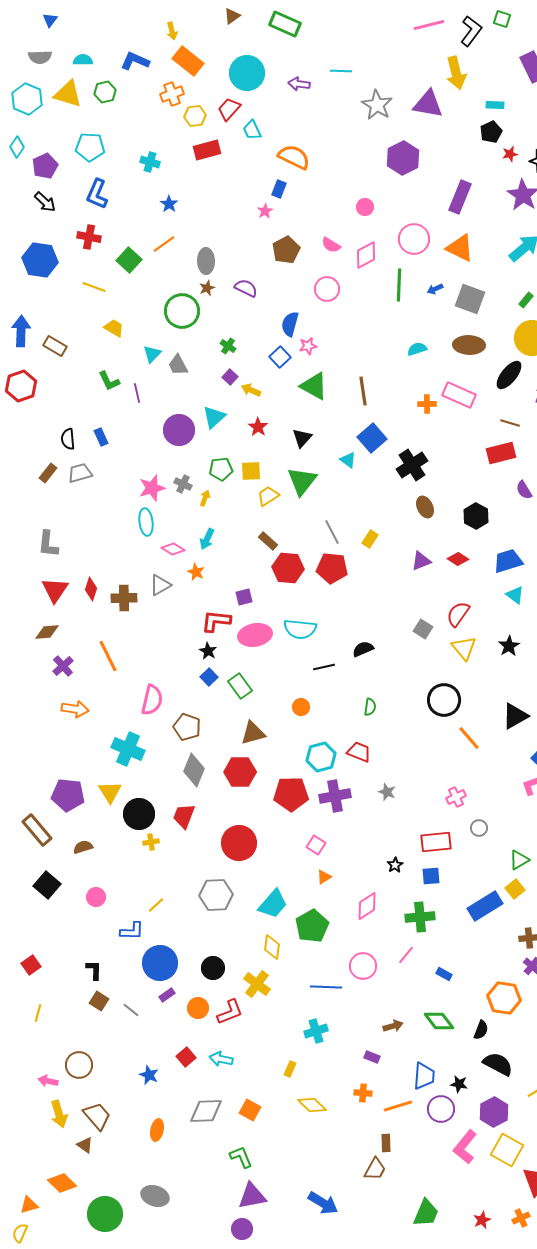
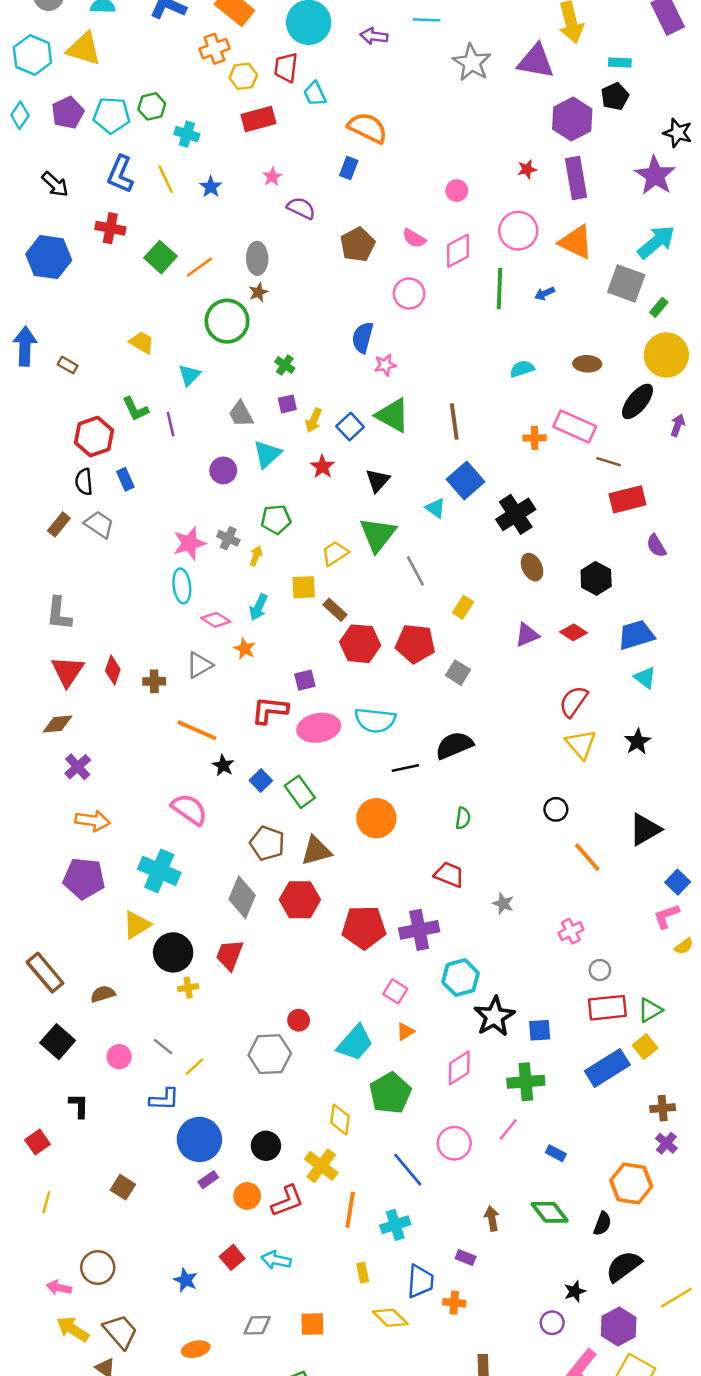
green hexagon: (105, 92) -> (152, 106), moved
red trapezoid: (229, 109) -> (286, 68), turned -35
red star: (510, 154) -> (527, 169), moved
purple hexagon: (403, 158) -> (572, 119), moved
purple pentagon: (45, 166) -> (68, 113), moved
purple rectangle: (460, 197) -> (576, 178), turned -32
pink star: (265, 211) -> (272, 177), moved
orange line: (164, 244) -> (199, 267), moved
yellow line: (94, 287) -> (166, 179), moved, turned 45
purple semicircle: (246, 288) -> (301, 208), moved
gray square: (470, 299) -> (626, 283), moved
brown ellipse: (469, 345) -> (587, 364), size x0.7
brown rectangle: (55, 346) -> (68, 365), size x0.7
blue square: (280, 357) -> (350, 427), moved
gray trapezoid: (178, 365) -> (241, 414), moved
purple square: (230, 377) -> (287, 404), turned 35
red hexagon: (21, 386) -> (94, 437), moved
yellow arrow: (251, 390) -> (314, 420), turned -90
brown line: (510, 423) -> (609, 462), moved
purple circle: (179, 430) -> (223, 470), size x0.7
yellow square: (251, 471) -> (304, 587), moved
gray trapezoid: (80, 473) -> (99, 524), turned 50
gray line: (332, 532) -> (415, 571), moved
brown cross: (124, 598) -> (154, 681), size x0.7
gray square: (423, 629) -> (458, 673), moved
black semicircle: (363, 649) -> (454, 745), size x1.4
black star: (208, 651) -> (223, 765), moved
orange line: (108, 656) -> (197, 730), moved, turned -40
pink semicircle: (152, 700) -> (189, 809), turned -68
black circle: (444, 700) -> (556, 809), size x0.6
orange circle: (301, 707) -> (376, 818), size x1.8
brown pentagon: (187, 727) -> (267, 843), moved
cyan hexagon: (321, 757) -> (461, 978), moved
yellow triangle: (110, 792) -> (137, 925), turned 30
gray star: (387, 792) -> (503, 904), moved
purple pentagon: (68, 795) -> (84, 878), moved
red rectangle: (436, 842) -> (607, 1008), moved
red circle: (239, 843) -> (299, 1020), moved, size x0.5
black star: (395, 865) -> (494, 1016), size x2.0
cyan trapezoid: (273, 904) -> (355, 1043), moved
black L-shape: (94, 970) -> (79, 1106), moved
blue line: (326, 987) -> (408, 1170), turned 48
gray line: (131, 1010) -> (163, 1047), moved
brown arrow: (393, 1026) -> (492, 1219), turned -84
black semicircle: (498, 1064) -> (624, 1266), turned -64
yellow rectangle: (290, 1069) -> (363, 1273), turned -35
blue trapezoid: (424, 1076) -> (420, 1281), moved
black star: (459, 1084) -> (575, 1291), turned -30
orange line: (398, 1106) -> (350, 1210), moved, turned -64
purple circle: (441, 1109) -> (552, 1323), size x0.7
orange square: (250, 1110) -> (312, 1324), turned -30
gray diamond: (206, 1111) -> (257, 1325), size x0.7
yellow arrow: (59, 1114) -> (73, 1329), turned 140
orange ellipse: (157, 1130) -> (196, 1349), turned 65

